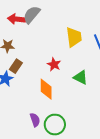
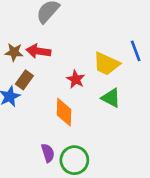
red arrow: (16, 19) -> (38, 51), moved
yellow trapezoid: (74, 37) -> (106, 64), moved, turned 120

